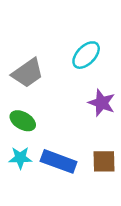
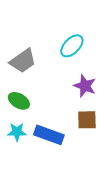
brown square: (104, 161) -> (87, 120), moved

